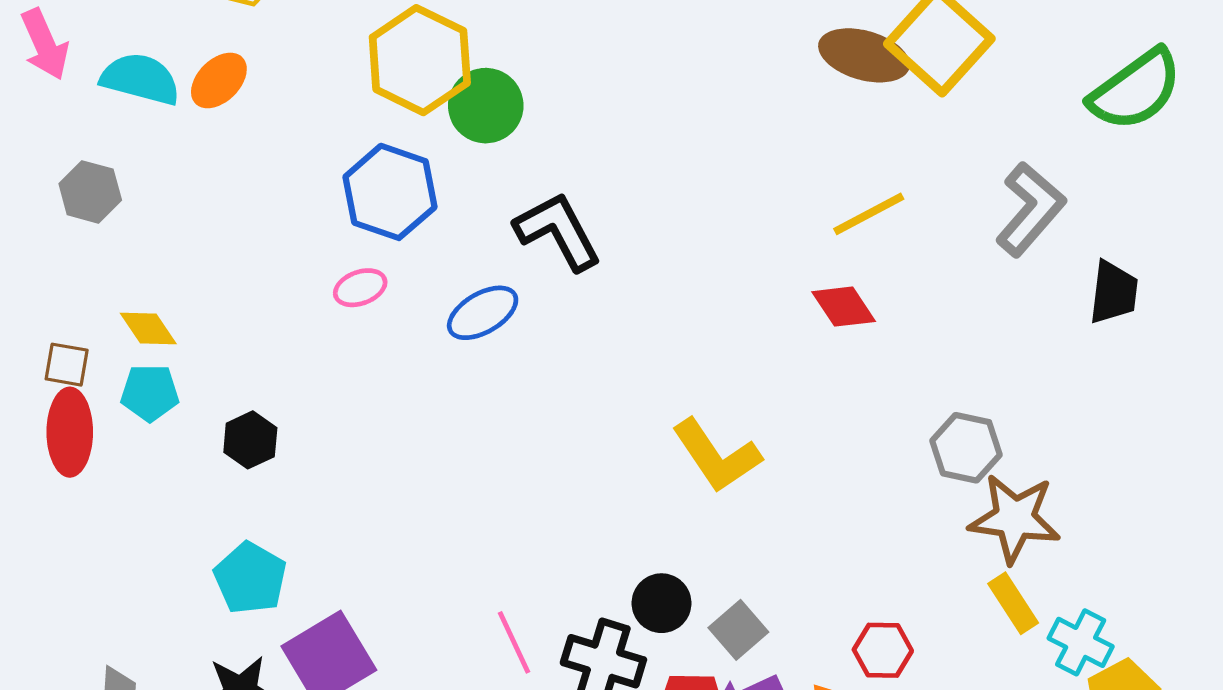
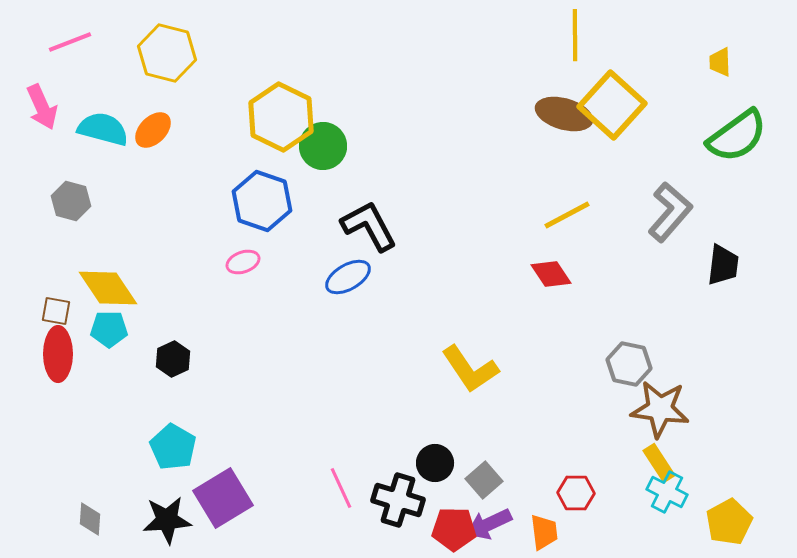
blue ellipse: (483, 313) -> (348, 277), moved
yellow diamond: (148, 328) -> (108, 288), size x1.6
cyan cross: (1081, 642) -> (667, 492), moved

